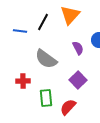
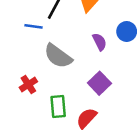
blue line: (20, 31) -> (34, 26), moved
red cross: (23, 81) -> (28, 85), turned -32

